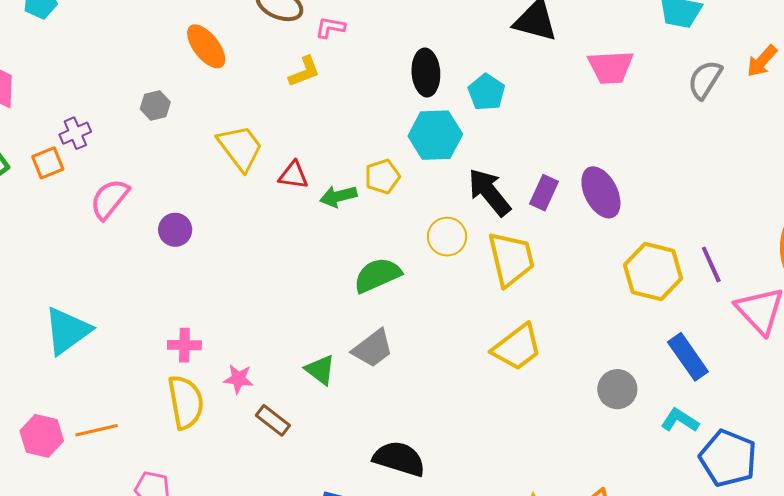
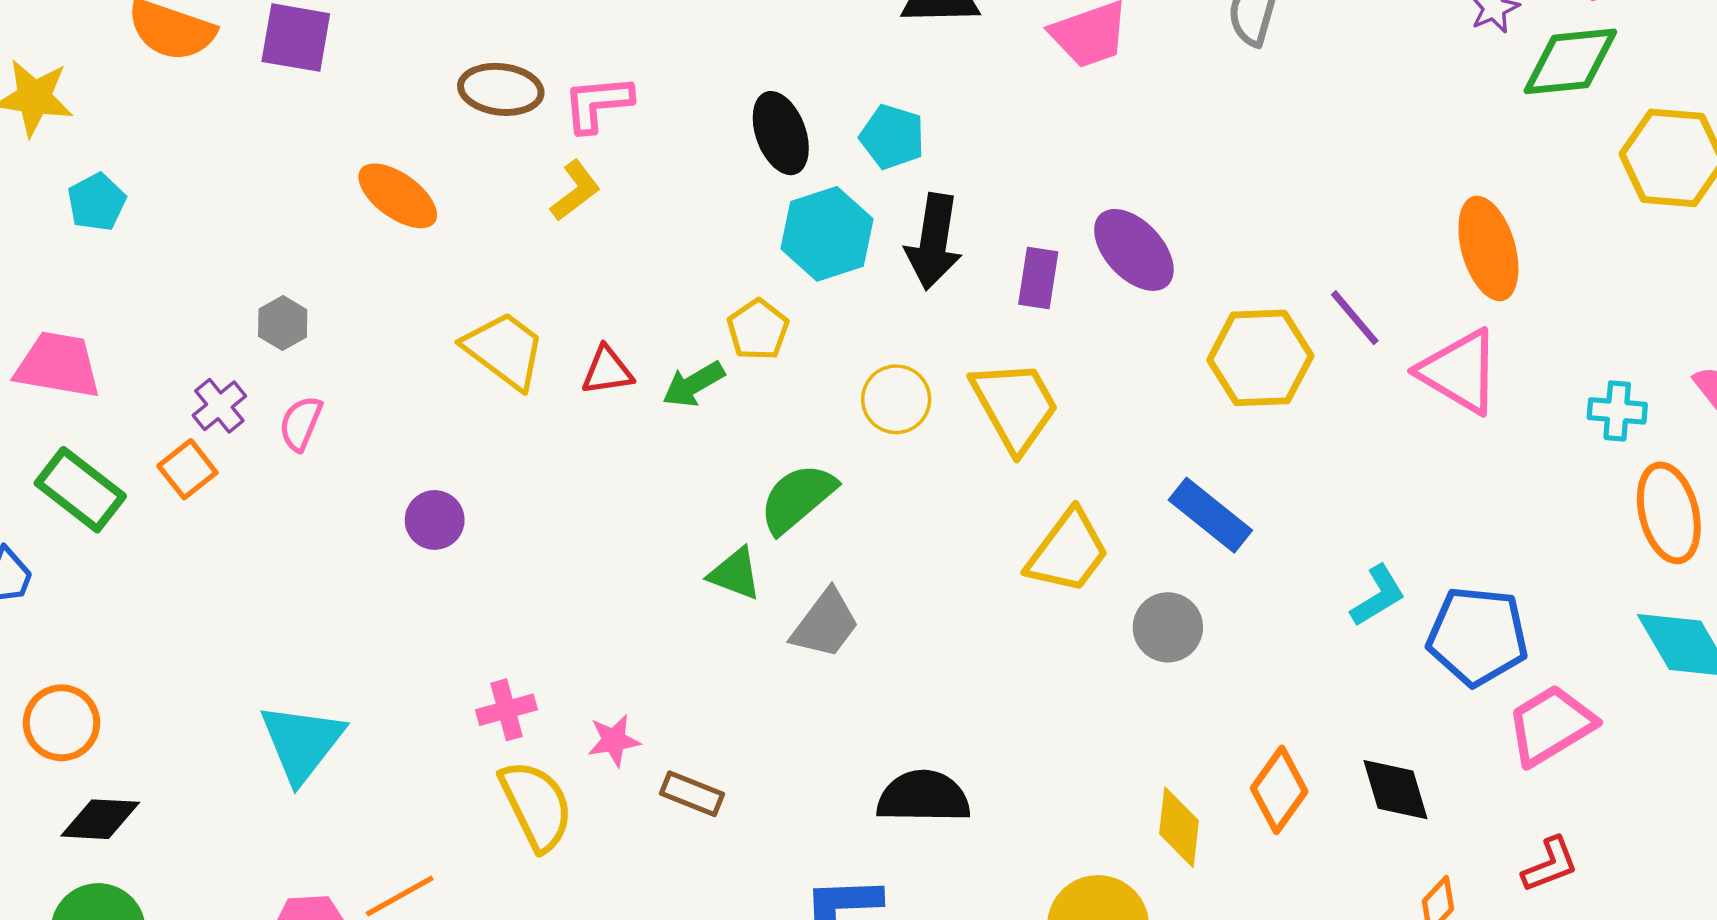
pink L-shape: (330, 27) -> (598, 104), size x1.4
gray hexagon: (155, 105) -> (283, 323), moved
black arrow: (489, 192) -> (934, 242), moved, turned -116
pink semicircle: (109, 199) -> (301, 423), moved, size x0.7
blue rectangle: (688, 357) -> (1210, 515), moved
green triangle: (320, 370) -> (735, 574), moved
gray circle: (617, 389) -> (1168, 627), moved
cyan L-shape: (680, 420) -> (1378, 596), turned 132

